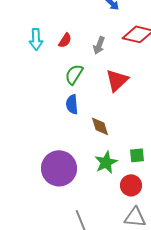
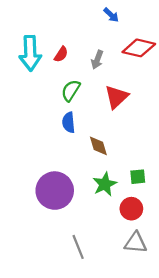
cyan arrow: (36, 39) -> (30, 53), size x1.5

